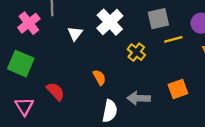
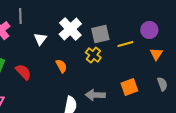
gray square: (158, 19) -> (100, 34), moved
orange semicircle: (99, 77) -> (61, 66), moved
red semicircle: (55, 91) -> (23, 72), moved

